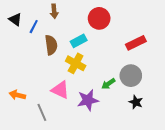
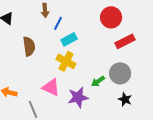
red circle: (99, 18) -> (111, 17), moved
blue line: (34, 27) -> (58, 23), moved
brown semicircle: (51, 45) -> (29, 46), moved

